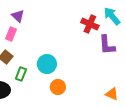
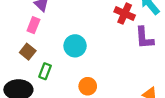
cyan circle: (47, 64) -> (75, 46), moved

